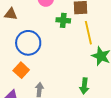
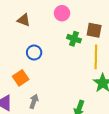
blue circle: (28, 43) -> (34, 53), size x0.6

